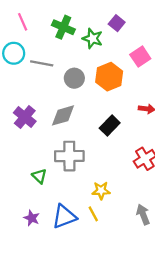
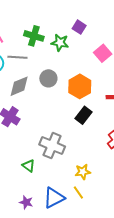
gray line: (42, 63) -> (17, 57), moved
orange hexagon: (109, 77) -> (80, 86), moved
gray diamond: (63, 115) -> (19, 86), moved
gray cross: (69, 156) -> (52, 146), turned 30

